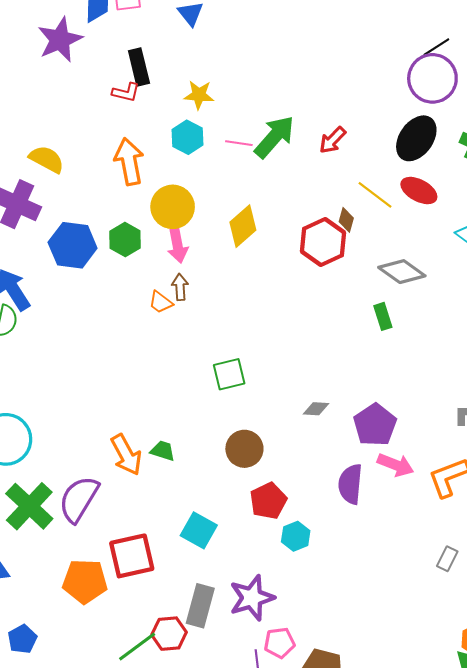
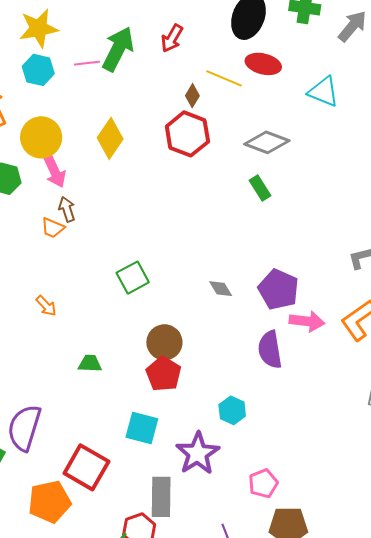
yellow star: (199, 95) -> (39, 28), size x1.4
brown diamond: (346, 220) -> (192, 96), moved, turned 30
gray diamond: (316, 409) -> (221, 289), turned 70
orange arrow: (126, 455) -> (46, 306), moved, size x0.6
red pentagon: (268, 501) -> (163, 374), moved
red square: (132, 556) -> (86, 467), turned -33
purple star: (252, 598) -> (198, 453), moved
pink pentagon: (279, 643) -> (263, 483), moved

